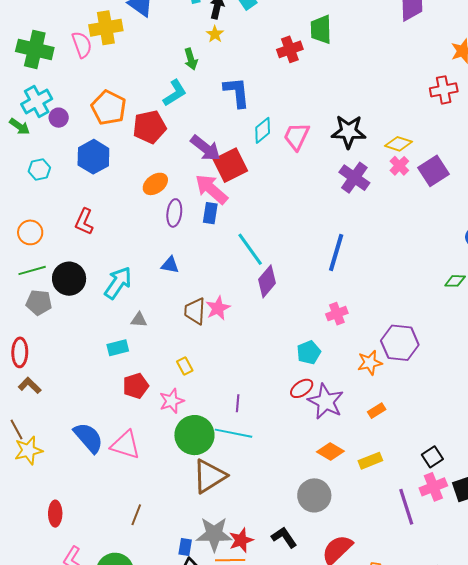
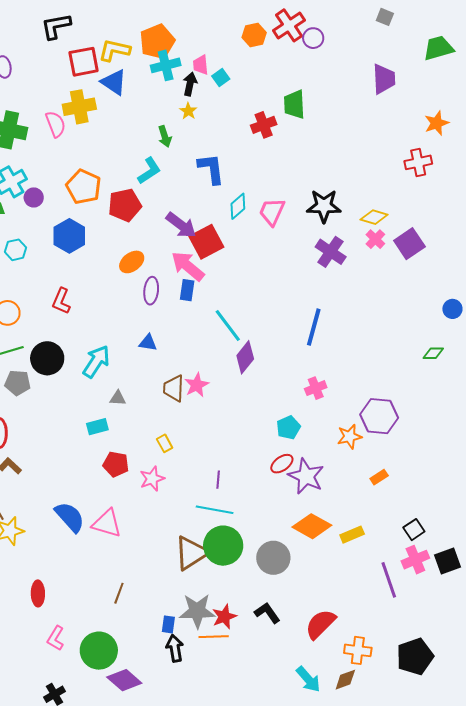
red pentagon: (136, 386) -> (116, 464), turned 30
orange rectangle: (377, 411) -> (379, 477), moved
green circle: (194, 435) -> (223, 546), moved
orange diamond: (330, 452) -> (312, 526), size x1.4
gray circle: (314, 495) -> (273, 558), moved

